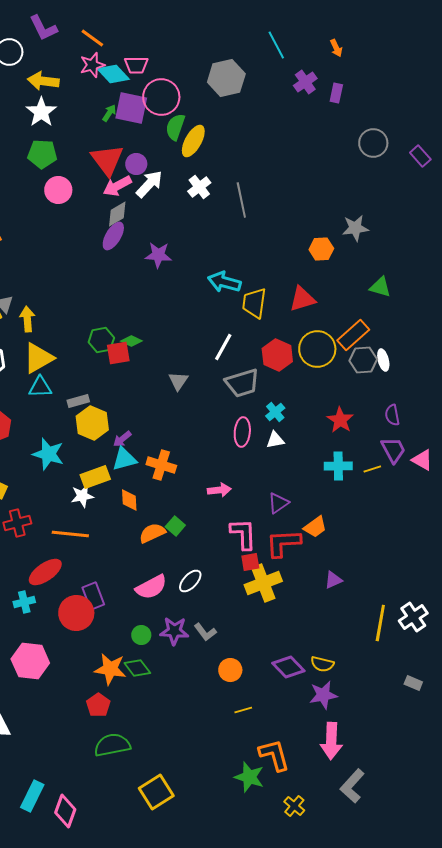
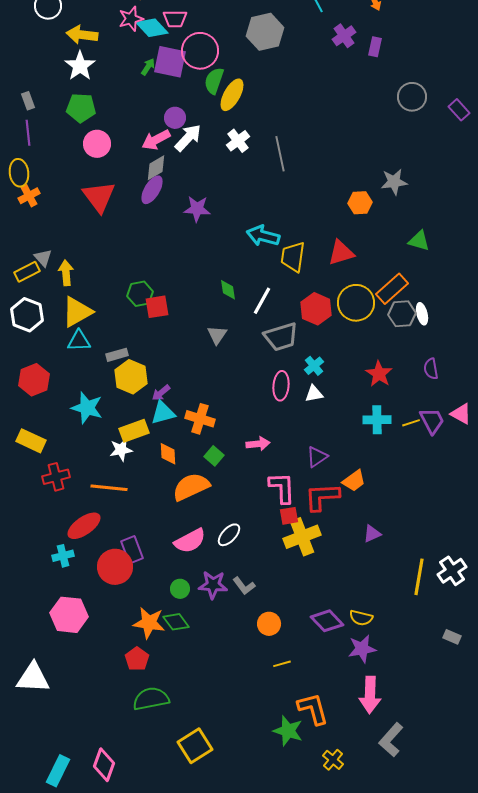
red triangle: (107, 160) -> (99, 197), moved
green diamond: (131, 341) -> (228, 290), moved, turned 55
purple trapezoid: (393, 450) -> (432, 421), moved
green square: (175, 526) -> (214, 456), moved
orange semicircle: (152, 533) -> (191, 487), size x1.4
cyan rectangle: (32, 796) -> (58, 771), moved

